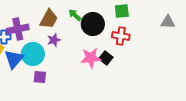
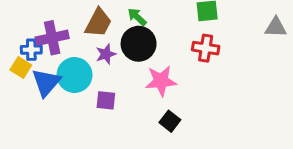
black circle: (93, 24) -> (139, 44), moved
black square: (106, 58) -> (170, 121), moved
purple square: (40, 77) -> (106, 100), moved

